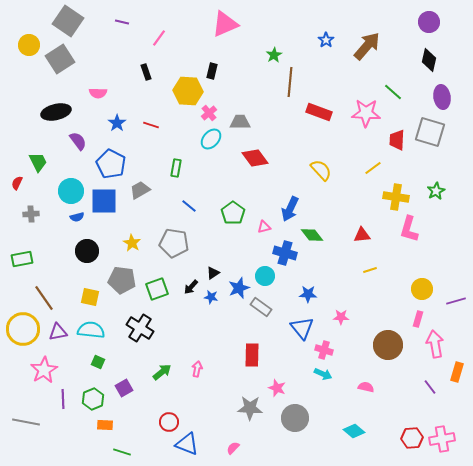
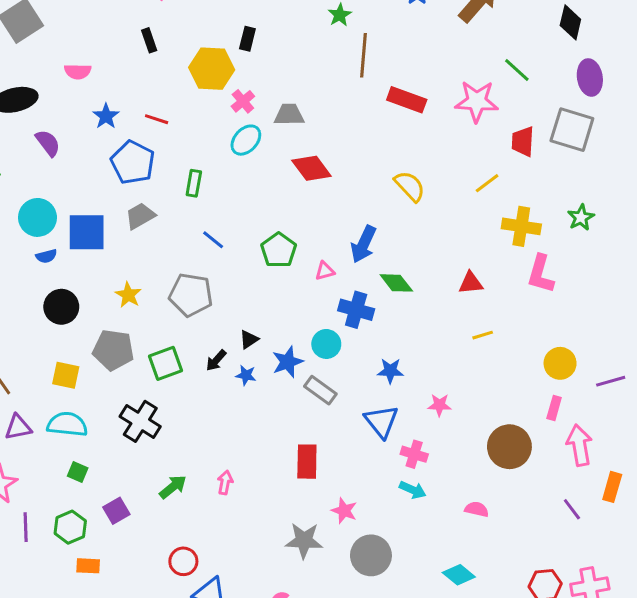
blue pentagon: (111, 164) -> (133, 162), moved

